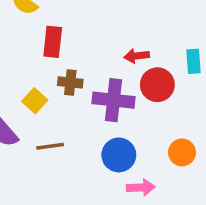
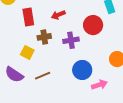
red arrow: (137, 56) -> (58, 15), moved
purple cross: (113, 100) -> (71, 40), size x0.7

